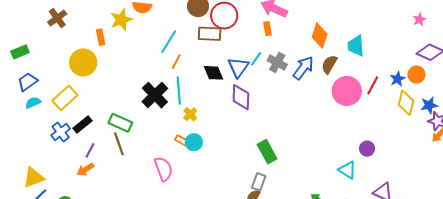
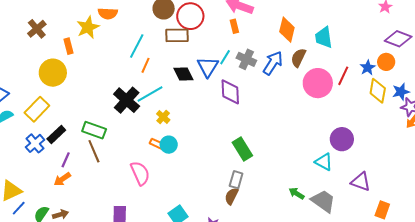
brown cross: (57, 18) -> (37, 29), moved
cyan line: (179, 91) -> (150, 94), turned 68
purple diamond: (241, 97) -> (230, 92), moved
purple circle: (367, 149) -> (342, 139), size x1.5

